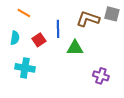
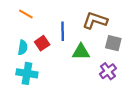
gray square: (112, 14) -> (113, 43), moved
cyan semicircle: (15, 38) -> (23, 47), moved
purple cross: (101, 76) -> (108, 71), moved, turned 35

